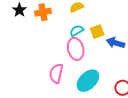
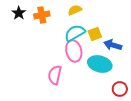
cyan semicircle: (77, 31) -> (75, 33), size x1.5
cyan ellipse: (88, 81) -> (100, 64), moved, turned 60

